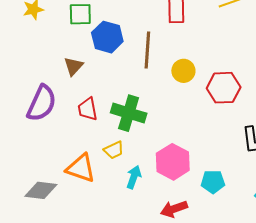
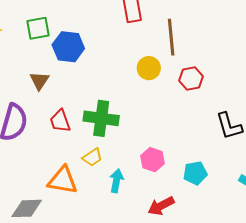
brown line: (147, 50) -> (171, 37), moved
red hexagon: (224, 88) -> (191, 78), size x0.7
pink hexagon: (173, 162) -> (152, 160), size x0.7

